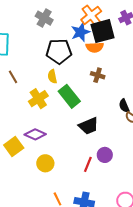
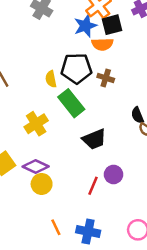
black square: (103, 31) -> (112, 25), size x0.7
black pentagon: (59, 51) -> (76, 68), moved
yellow cross: (38, 99) -> (36, 124), moved
purple diamond: (35, 134) -> (36, 166), moved

